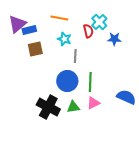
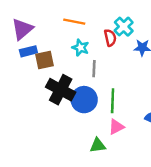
blue rectangle: (29, 30) -> (28, 51), moved
black cross: (48, 107) -> (61, 90), moved
green triangle: (73, 107) -> (98, 145), moved

